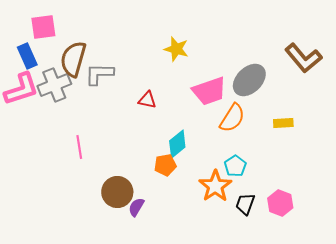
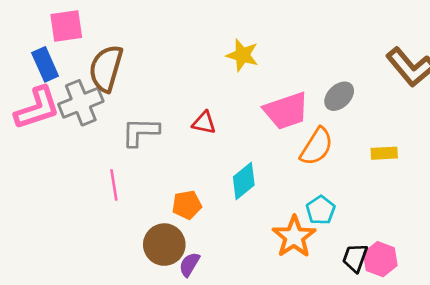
gray L-shape: (99, 74) -> (140, 132), moved
gray ellipse: (249, 80) -> (339, 96), size x0.7
orange pentagon: (165, 165) -> (187, 205), moved
black trapezoid: (245, 204) -> (355, 258), moved

